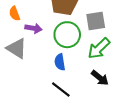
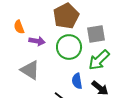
gray triangle: (17, 48) -> (30, 70), moved
blue semicircle: (60, 62) -> (77, 81), moved

